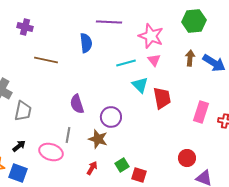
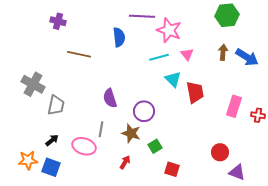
pink star: (151, 36) -> (169, 30), moved
green square: (122, 165) -> (155, 146), moved

